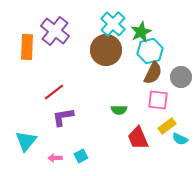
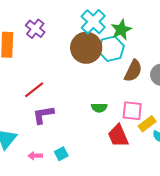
purple cross: (55, 31) -> (35, 29), size x0.7
cyan hexagon: (150, 51) -> (111, 49), moved
pink square: (158, 100) -> (132, 111), moved

